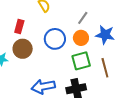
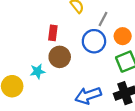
gray line: (83, 18) -> (103, 19), moved

